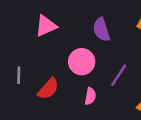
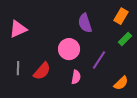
pink triangle: (46, 26) -> (18, 29), moved
gray line: (19, 75) -> (18, 68), moved

